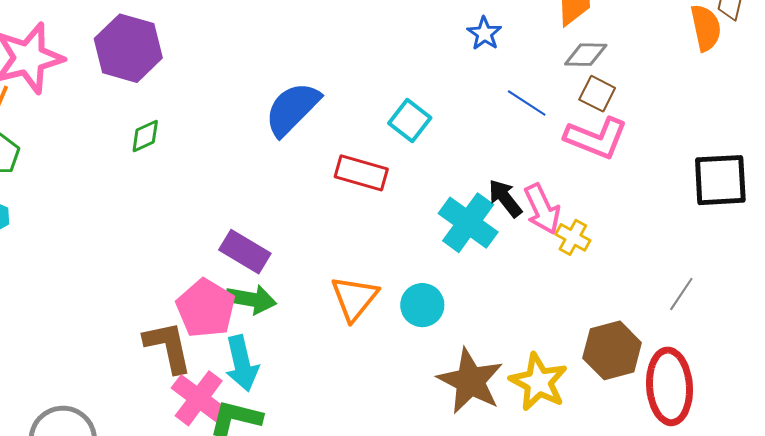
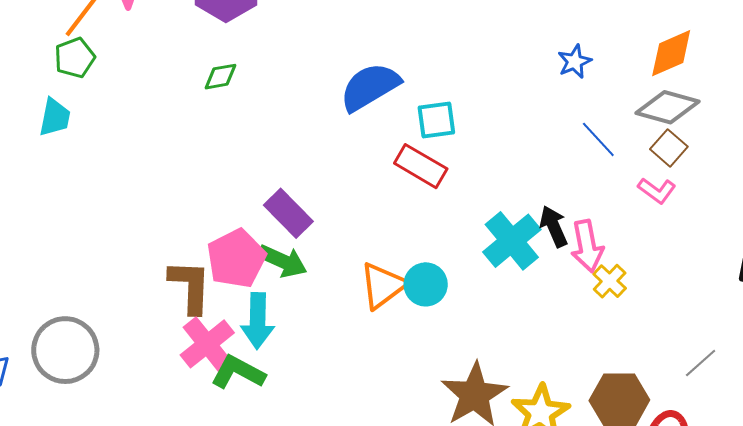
gray diamond: (586, 55) -> (667, 107), size x1.4
cyan square: (410, 120) -> (436, 120), moved, turned 30
pink L-shape: (596, 138) -> (657, 191), size x0.6
cyan circle: (422, 305) -> (426, 284), moved

